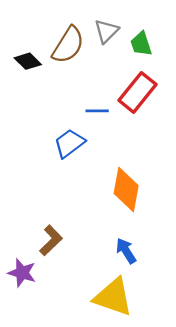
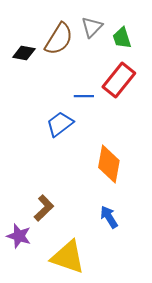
black diamond: (28, 61) -> (24, 53), turned -35
yellow triangle: (113, 297) -> (68, 257), moved

